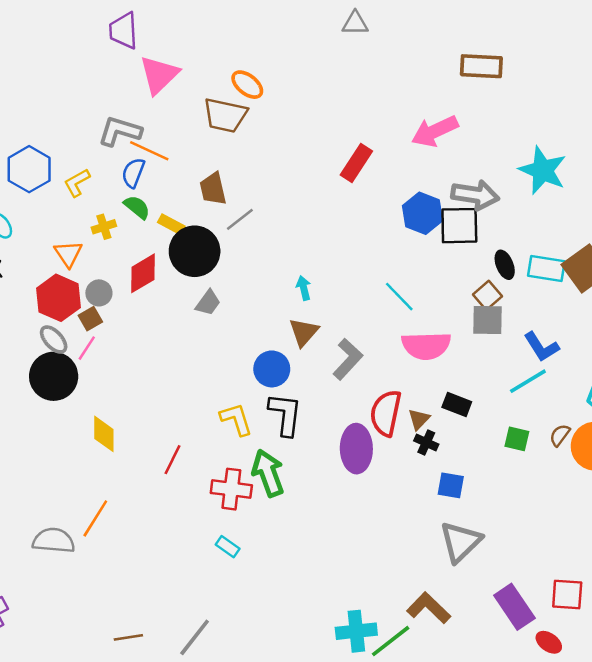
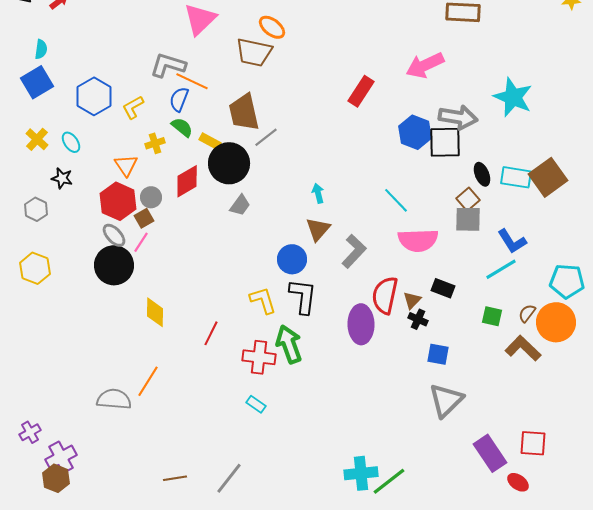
brown trapezoid: (213, 189) -> (244, 112), size x1.4
brown L-shape: (429, 608) -> (523, 348), moved

